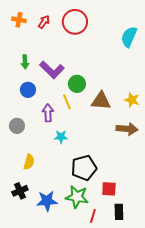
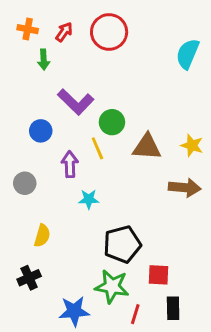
green arrow: (25, 62) -> (44, 60), moved
blue star: (47, 201) -> (74, 311), moved

